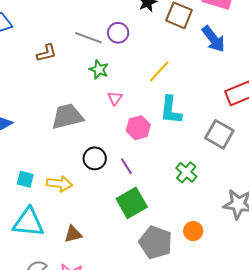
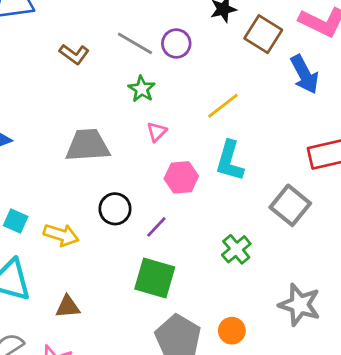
brown L-shape: (46, 53) -> (74, 54), turned 40
purple line: (126, 166) -> (156, 227), turned 66
green square: (132, 203) -> (155, 278), turned 36

